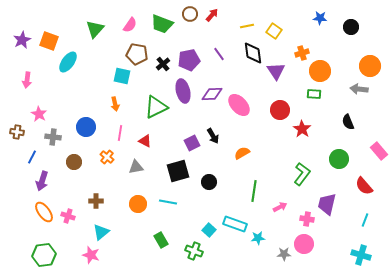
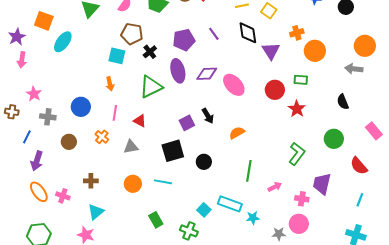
purple star: (22, 40) -> (17, 37), moved
black cross: (163, 64) -> (150, 52), moved
green rectangle: (314, 94) -> (301, 80), moved

